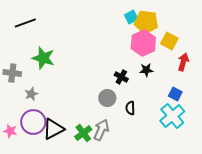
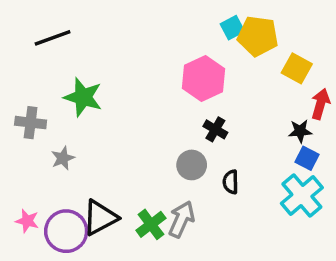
pink hexagon: (143, 43) -> (204, 79), moved
black star: (146, 70) -> (300, 131), moved
purple circle: (33, 122) -> (66, 231), moved

